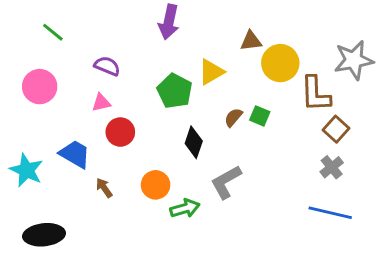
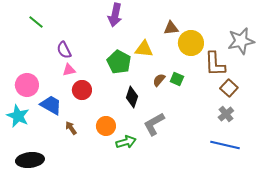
purple semicircle: (107, 66) -> (64, 50), moved, turned -138
yellow triangle: (211, 72) -> (144, 49), turned 36
pink circle: (40, 87) -> (27, 85), moved

